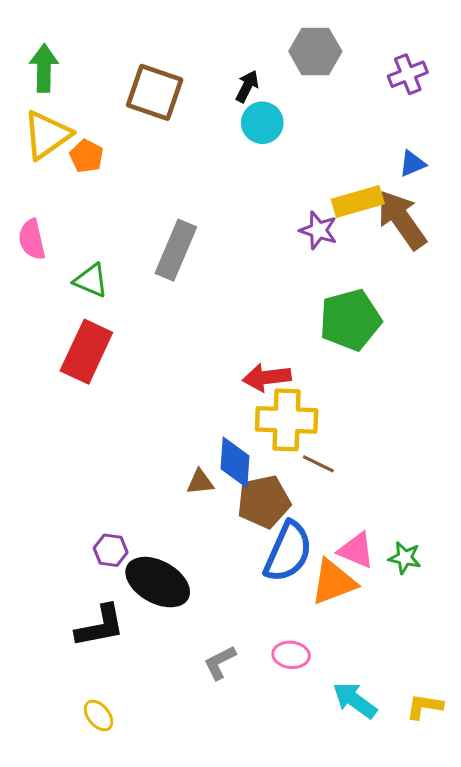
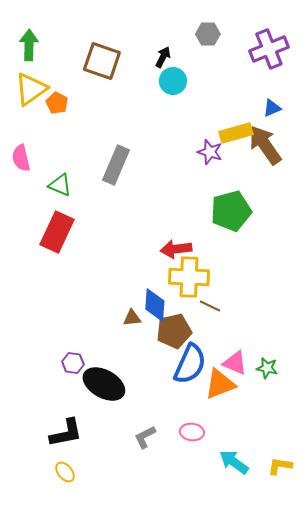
gray hexagon: (315, 51) -> (208, 34), size x0.7
purple cross: (408, 74) -> (269, 49), size x1.5
black L-shape: (100, 626) -> (66, 433), moved

